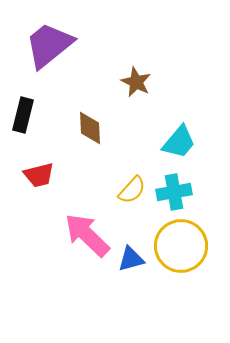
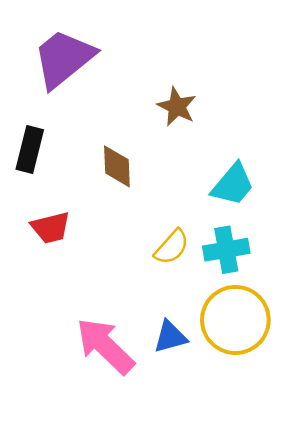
pink arrow: (87, 235) -> (105, 346), moved

